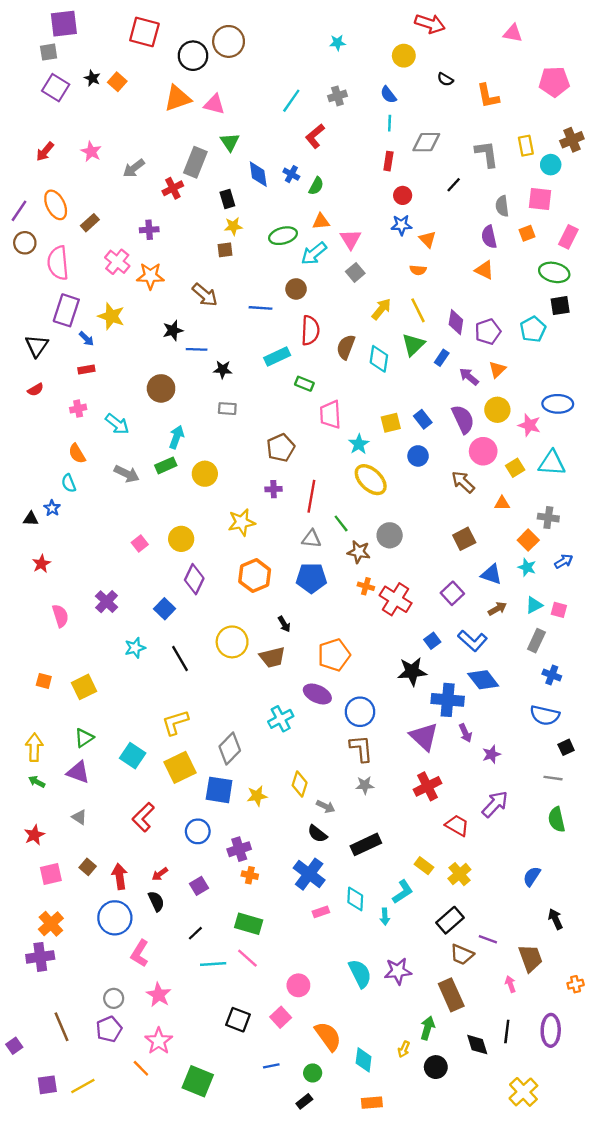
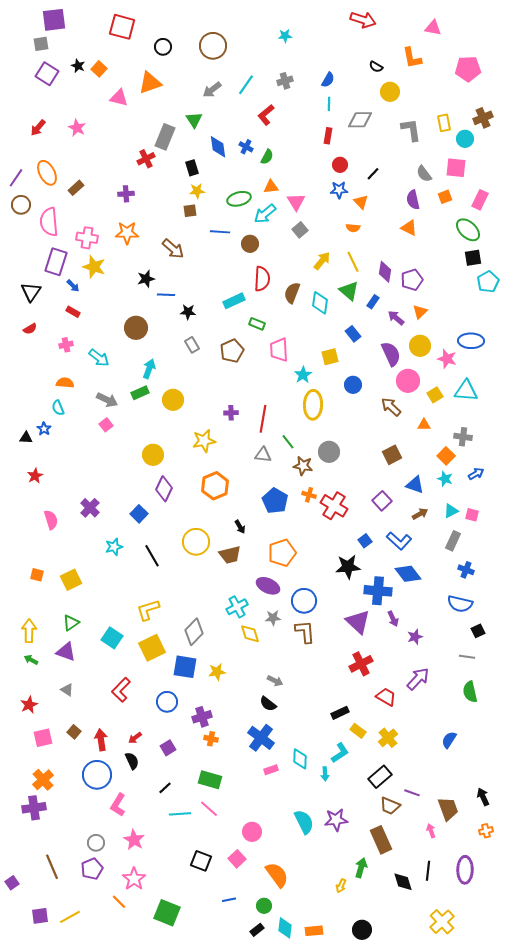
brown circle: (229, 41) -> (213, 46), moved
black circle: (193, 56) -> (163, 47), size x0.7
yellow circle: (404, 56) -> (390, 92), moved
blue semicircle: (388, 95) -> (328, 80), turned -112
orange L-shape: (488, 96) -> (412, 58), moved
pink triangle: (214, 104) -> (119, 98), moved
gray arrow: (134, 168) -> (212, 90), moved
black line: (454, 185) -> (373, 174), moved
gray semicircle: (502, 206) -> (424, 174), turned -30
pink cross: (117, 262) -> (87, 238), moved, turned -30
green ellipse: (554, 272) -> (468, 230), turned 30
blue line: (261, 308) -> (220, 232), moved
cyan pentagon: (533, 329) -> (488, 282), moved
green triangle: (413, 345) -> (349, 291), turned -35
red rectangle: (86, 369) -> (73, 312), turned 40
gray rectangle: (227, 409) -> (192, 345), turned 56
blue rectangle: (423, 419) -> (353, 334), moved
brown pentagon: (281, 448) -> (232, 351), moved
orange semicircle: (77, 454) -> (65, 383), turned 126
yellow ellipse: (371, 480) -> (313, 405), turned 48
pink square: (140, 544) -> (106, 425), moved
blue pentagon: (311, 578) -> (275, 501), moved, turned 30
yellow diamond: (300, 784) -> (250, 634), moved, turned -35
gray star: (365, 785) -> (273, 618), moved
black rectangle: (366, 844) -> (340, 713), moved, size x0.7
black arrow: (555, 919) -> (483, 797), moved
cyan diamond: (364, 1060) -> (285, 928), moved
black circle: (436, 1067) -> (362, 930), moved

